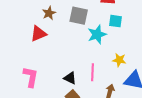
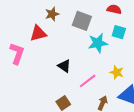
pink line: (93, 72) -> (88, 81), turned 42
pink L-shape: (31, 77) -> (17, 53), moved
black triangle: (70, 78) -> (64, 66), moved

